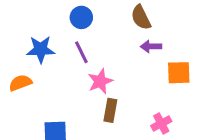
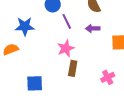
purple arrow: (151, 46) -> (93, 28), moved
purple line: (81, 52) -> (67, 21), moved

